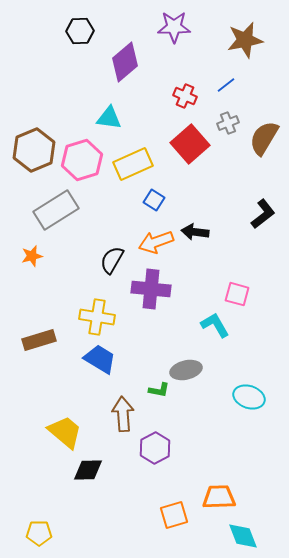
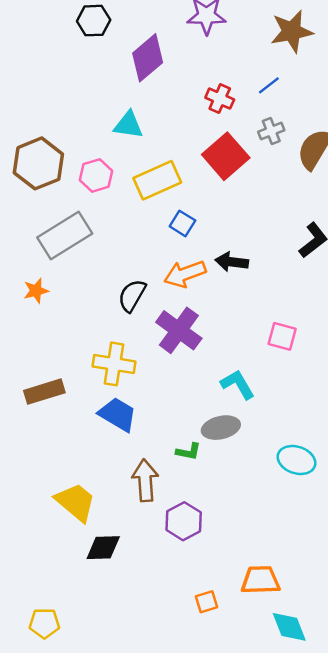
pink hexagon: (82, 160) -> (96, 175), size x0.7
purple cross: (151, 289) -> (179, 330), turned 30
cyan L-shape: (215, 325) -> (238, 384), moved
orange square: (174, 515) -> (206, 602), size x0.7

